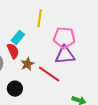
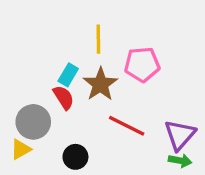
purple triangle: (65, 55) -> (180, 135), moved, turned -35
brown star: (27, 64) -> (100, 84), moved, size x1.5

